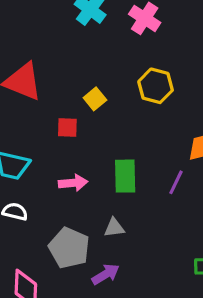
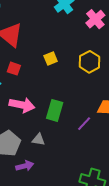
red square: (67, 127) -> (14, 69), moved
pink arrow: (73, 183) -> (22, 105), size x1.4

